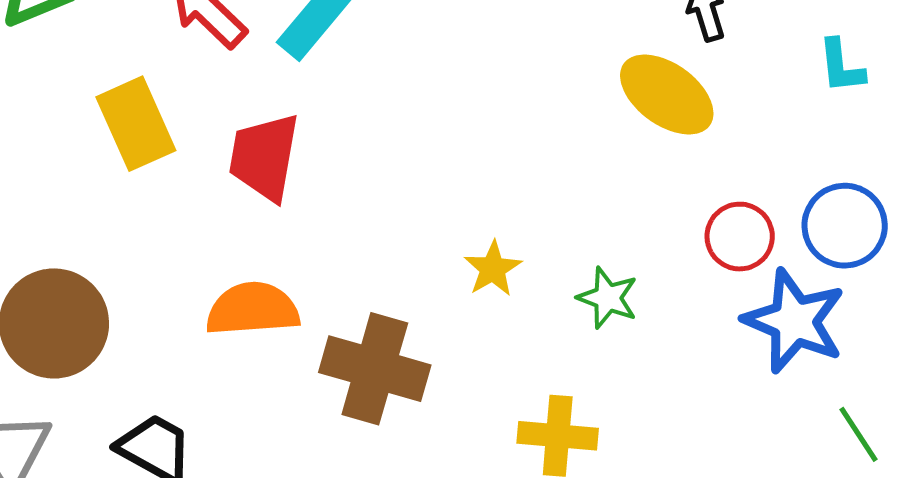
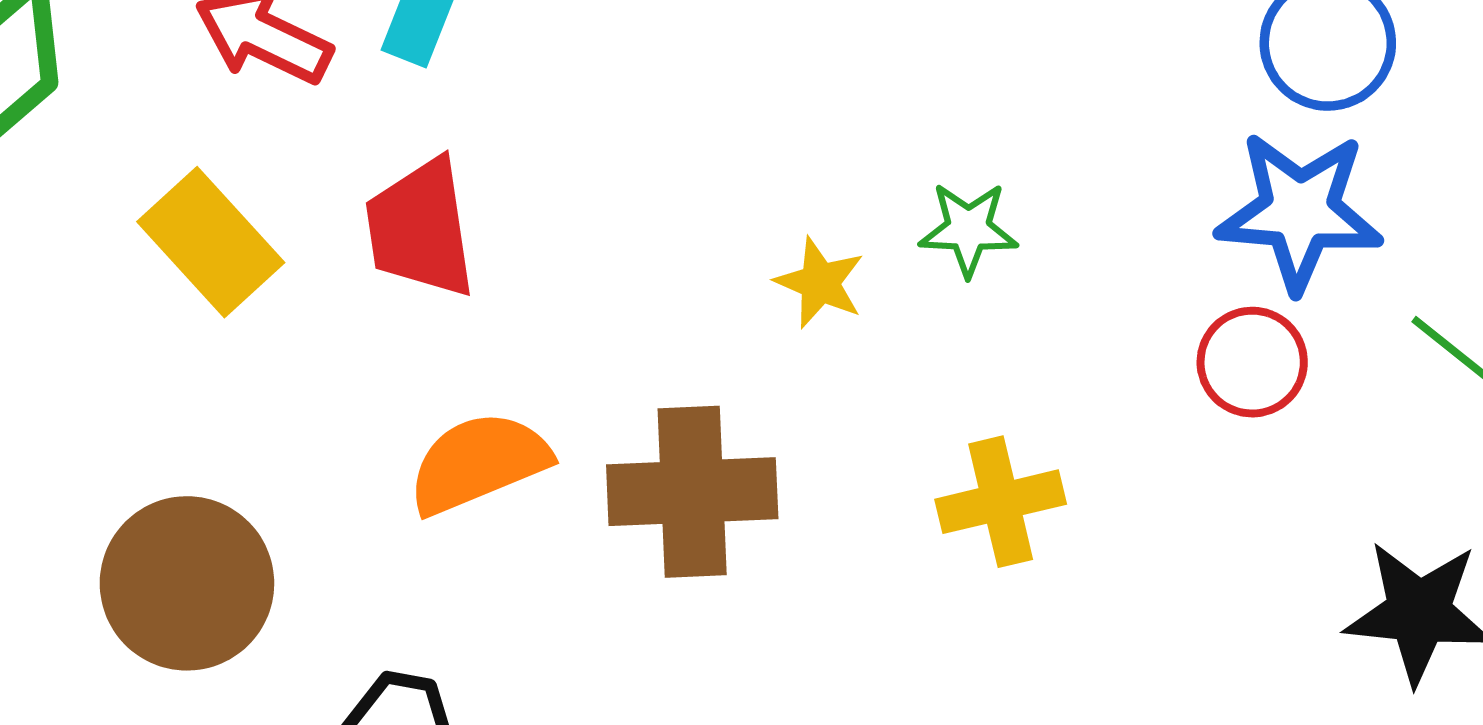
red circle: (740, 237) -> (1252, 362), moved
green star: (608, 298) -> (968, 229), moved

